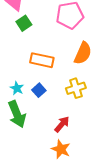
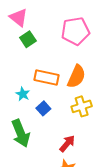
orange semicircle: (83, 53) -> (76, 76), moved
cyan star: (17, 88) -> (23, 94), moved

